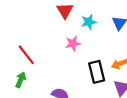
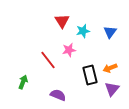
red line: (26, 55) -> (48, 60), moved

